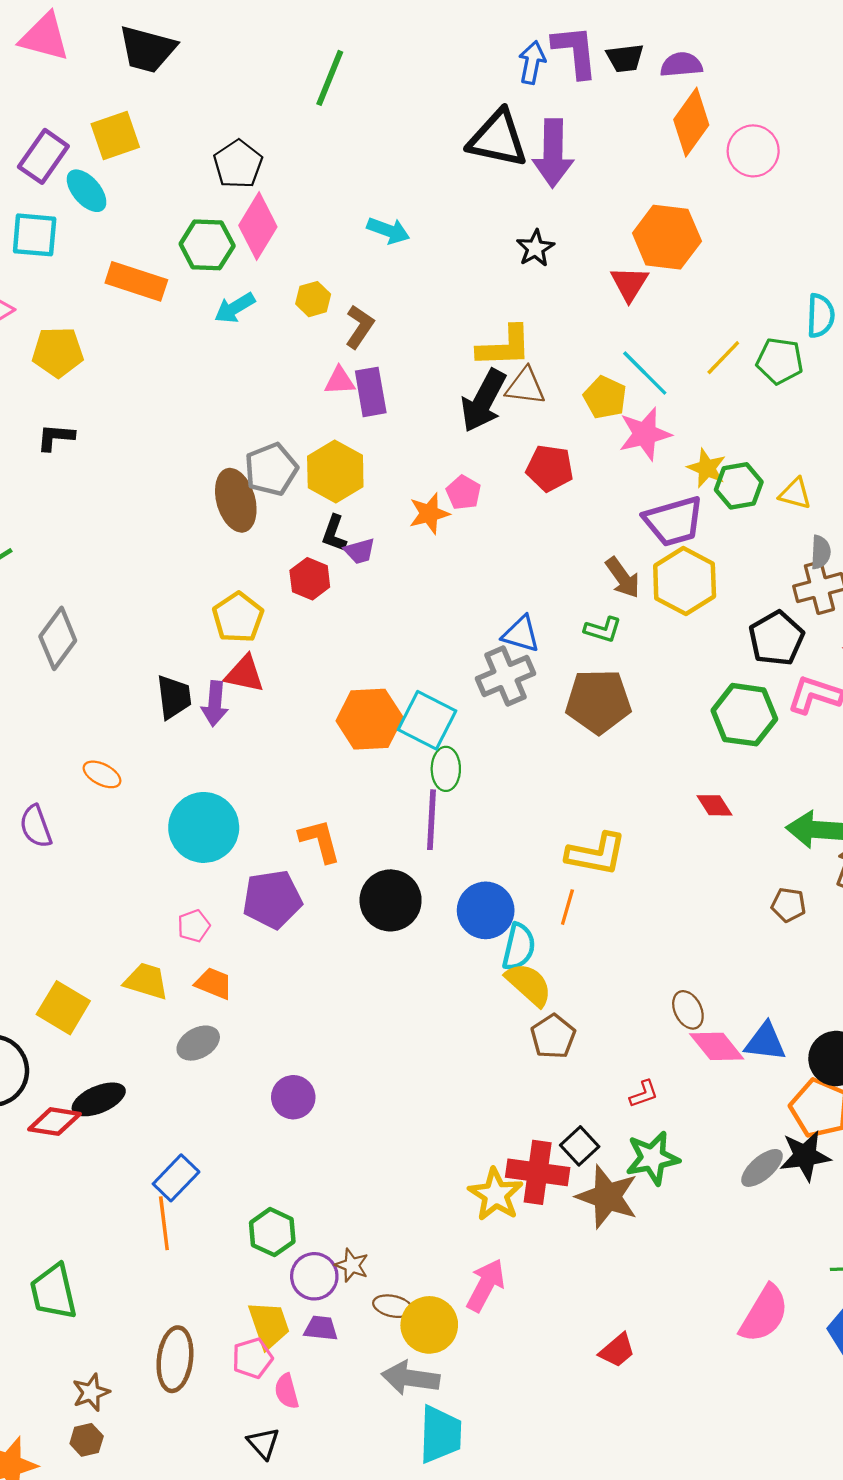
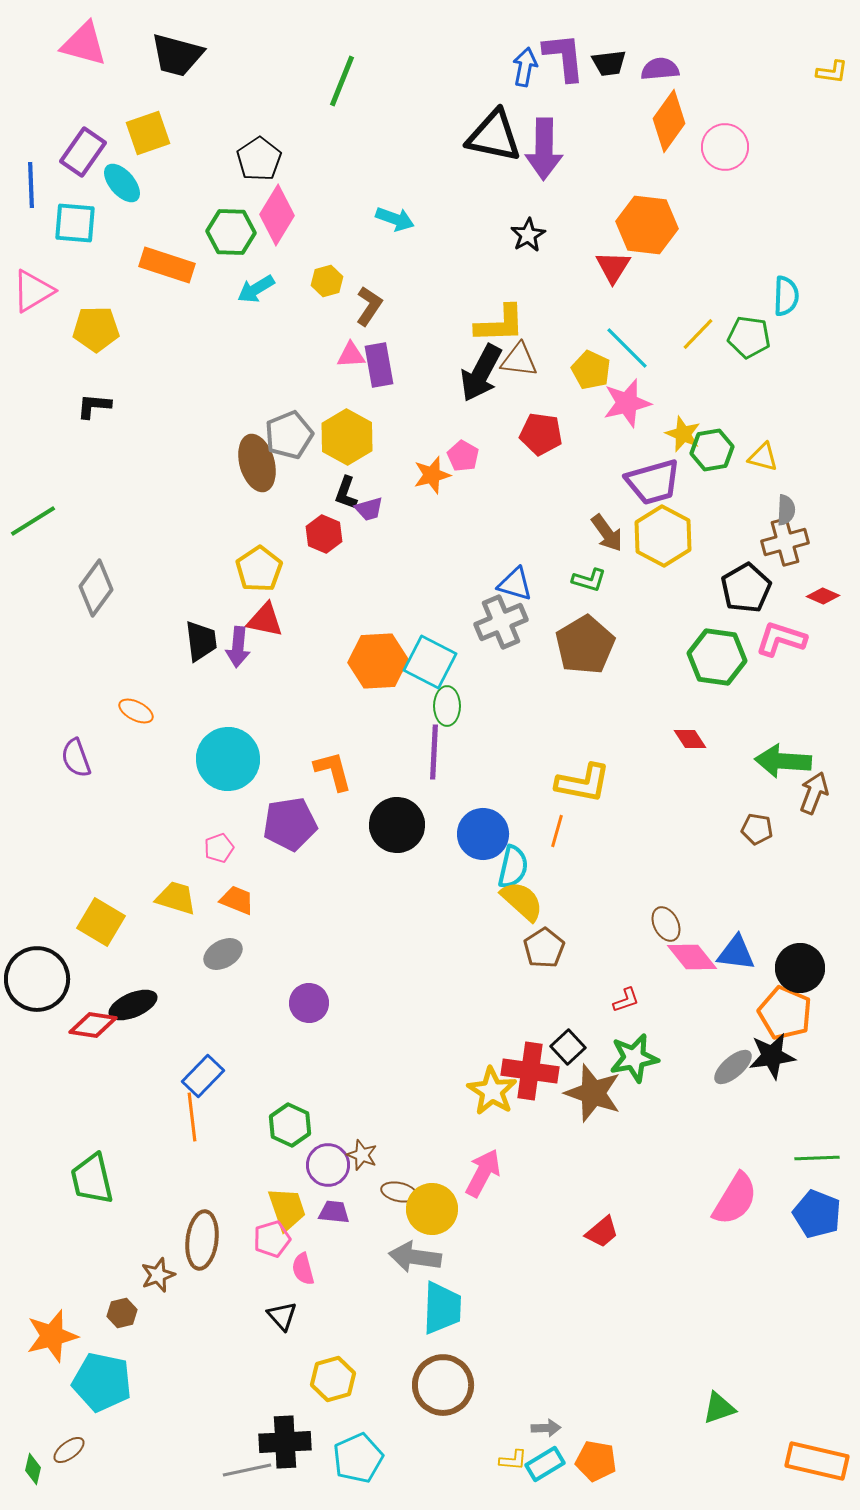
brown pentagon: (598, 701) -> (585, 645), turned -30
brown star: (91, 1392) -> (158, 1275), moved

